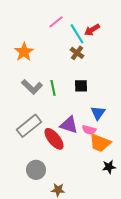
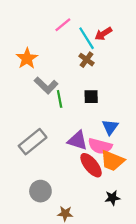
gray L-shape: (32, 87) -> (46, 85), moved
pink semicircle: (89, 130) -> (100, 146), size x1.5
red ellipse: (54, 139) -> (91, 165), moved
black star: (109, 167) -> (112, 198), moved

